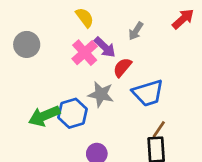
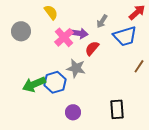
yellow semicircle: (85, 18) -> (51, 12), moved
purple arrow: (105, 47) -> (79, 33), turned -36
blue trapezoid: (148, 93) -> (125, 36), moved
brown line: (159, 129) -> (139, 66), moved

